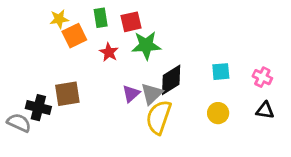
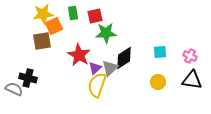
yellow star: (59, 19) -> (43, 14), size x1.5
red star: (109, 52) -> (79, 55), moved, size x1.6
brown square: (67, 94) -> (42, 41), moved
black triangle: (265, 110) -> (192, 80), size x1.5
yellow semicircle: (159, 117) -> (97, 85), moved

